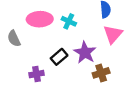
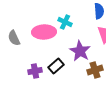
pink ellipse: (40, 19) -> (44, 32), moved
black rectangle: (59, 57) -> (56, 66), moved

